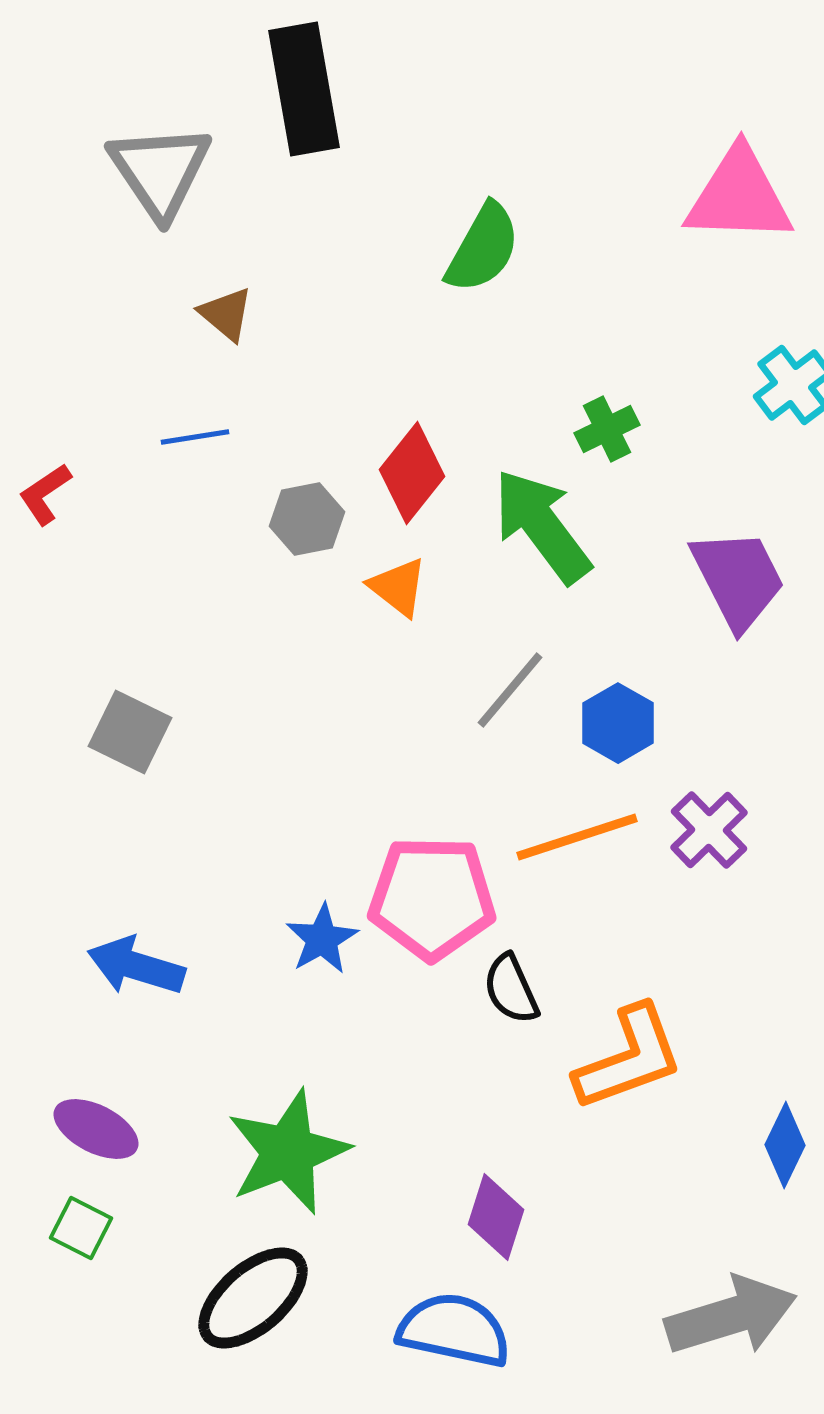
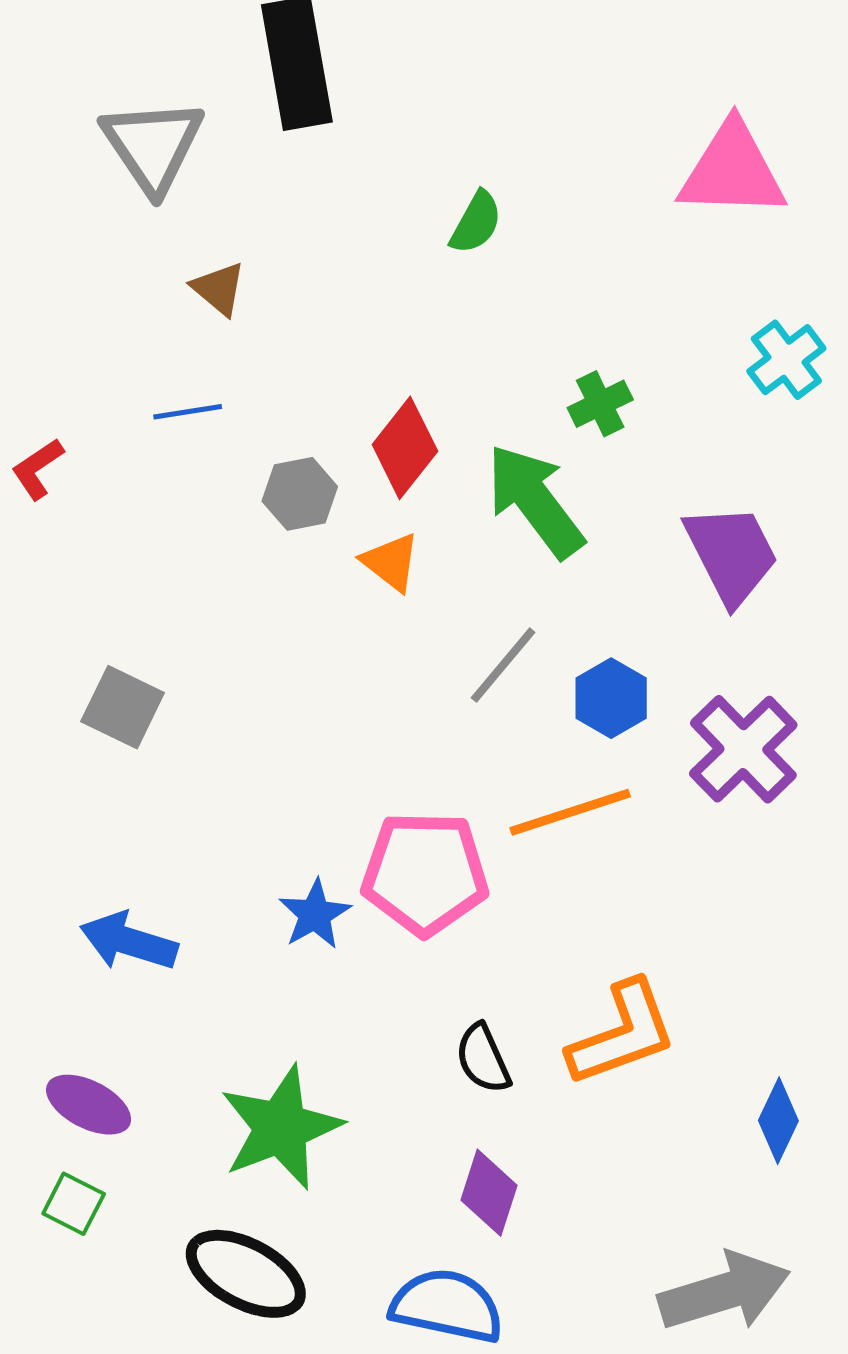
green semicircle: (483, 248) -> (476, 223), size x0.7
purple cross: (709, 830) -> (743, 749), moved, size x1.4
black semicircle: (511, 989) -> (483, 1059), moved
black ellipse: (253, 1298) -> (246, 1274), turned 69

